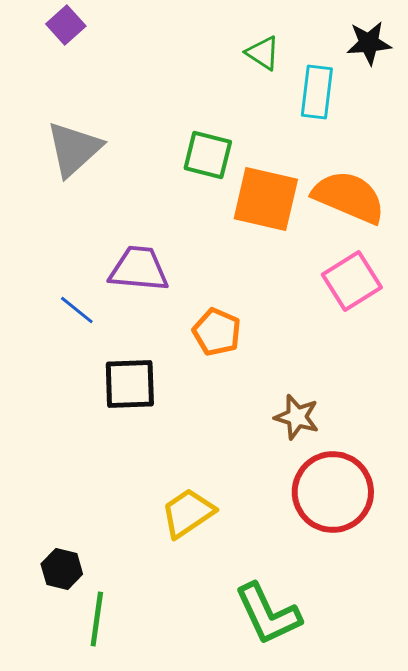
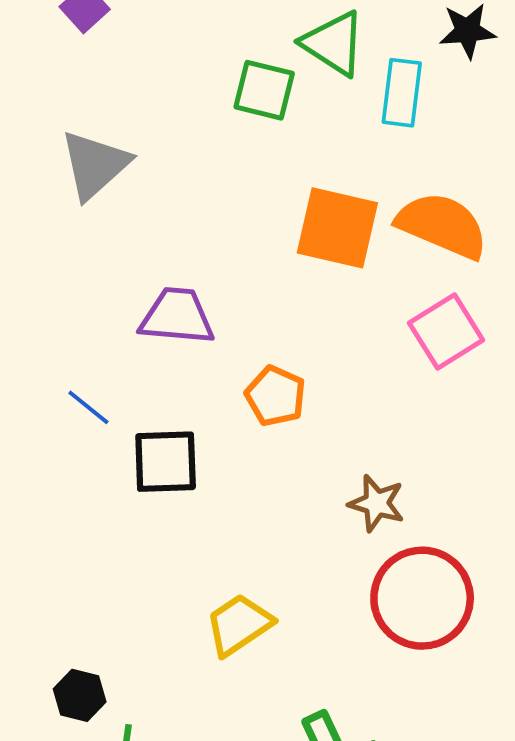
green triangle: (263, 53) -> (334, 43), size x1.5
green square: (208, 155) -> (264, 90), moved
blue line: (77, 310) -> (88, 407), moved

